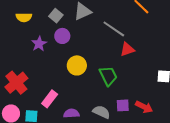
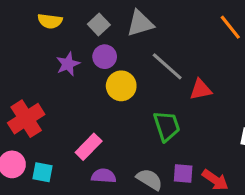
gray line: (114, 29) -> (167, 66), moved
yellow circle: (77, 65) -> (121, 86), moved
pink rectangle: (50, 99) -> (89, 147), moved

